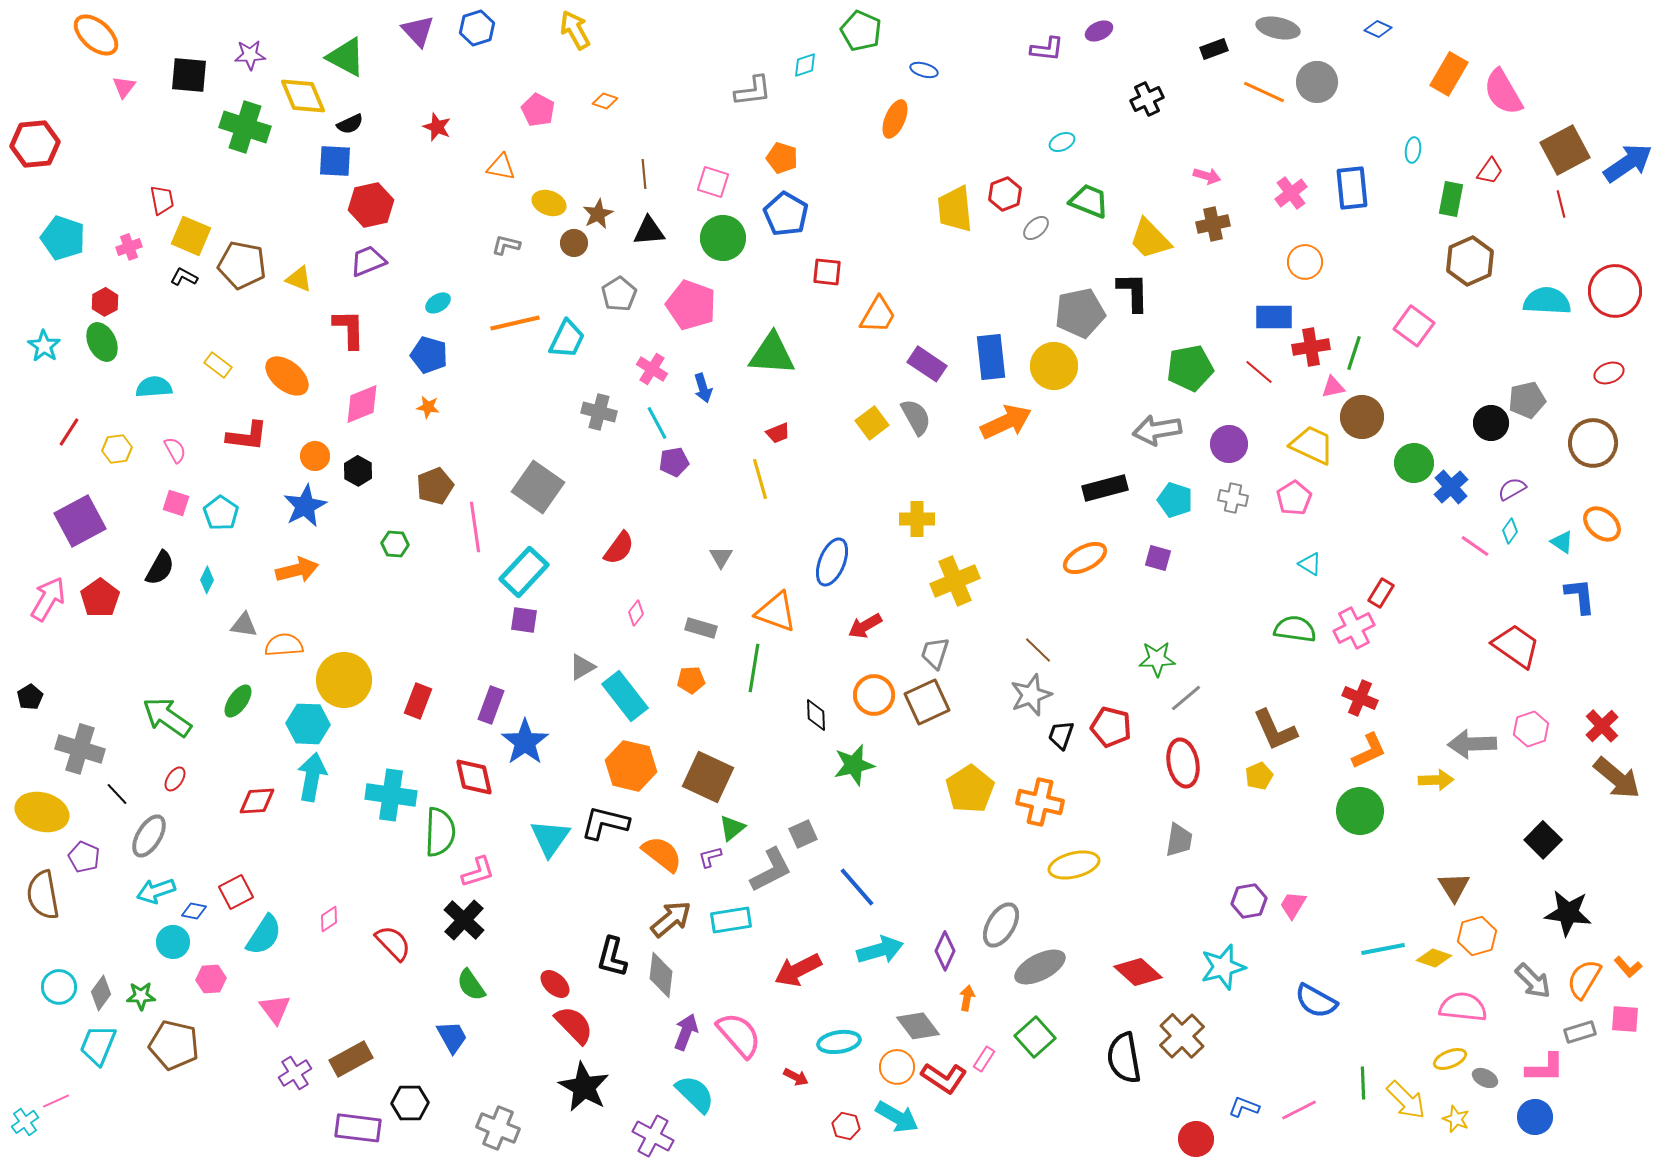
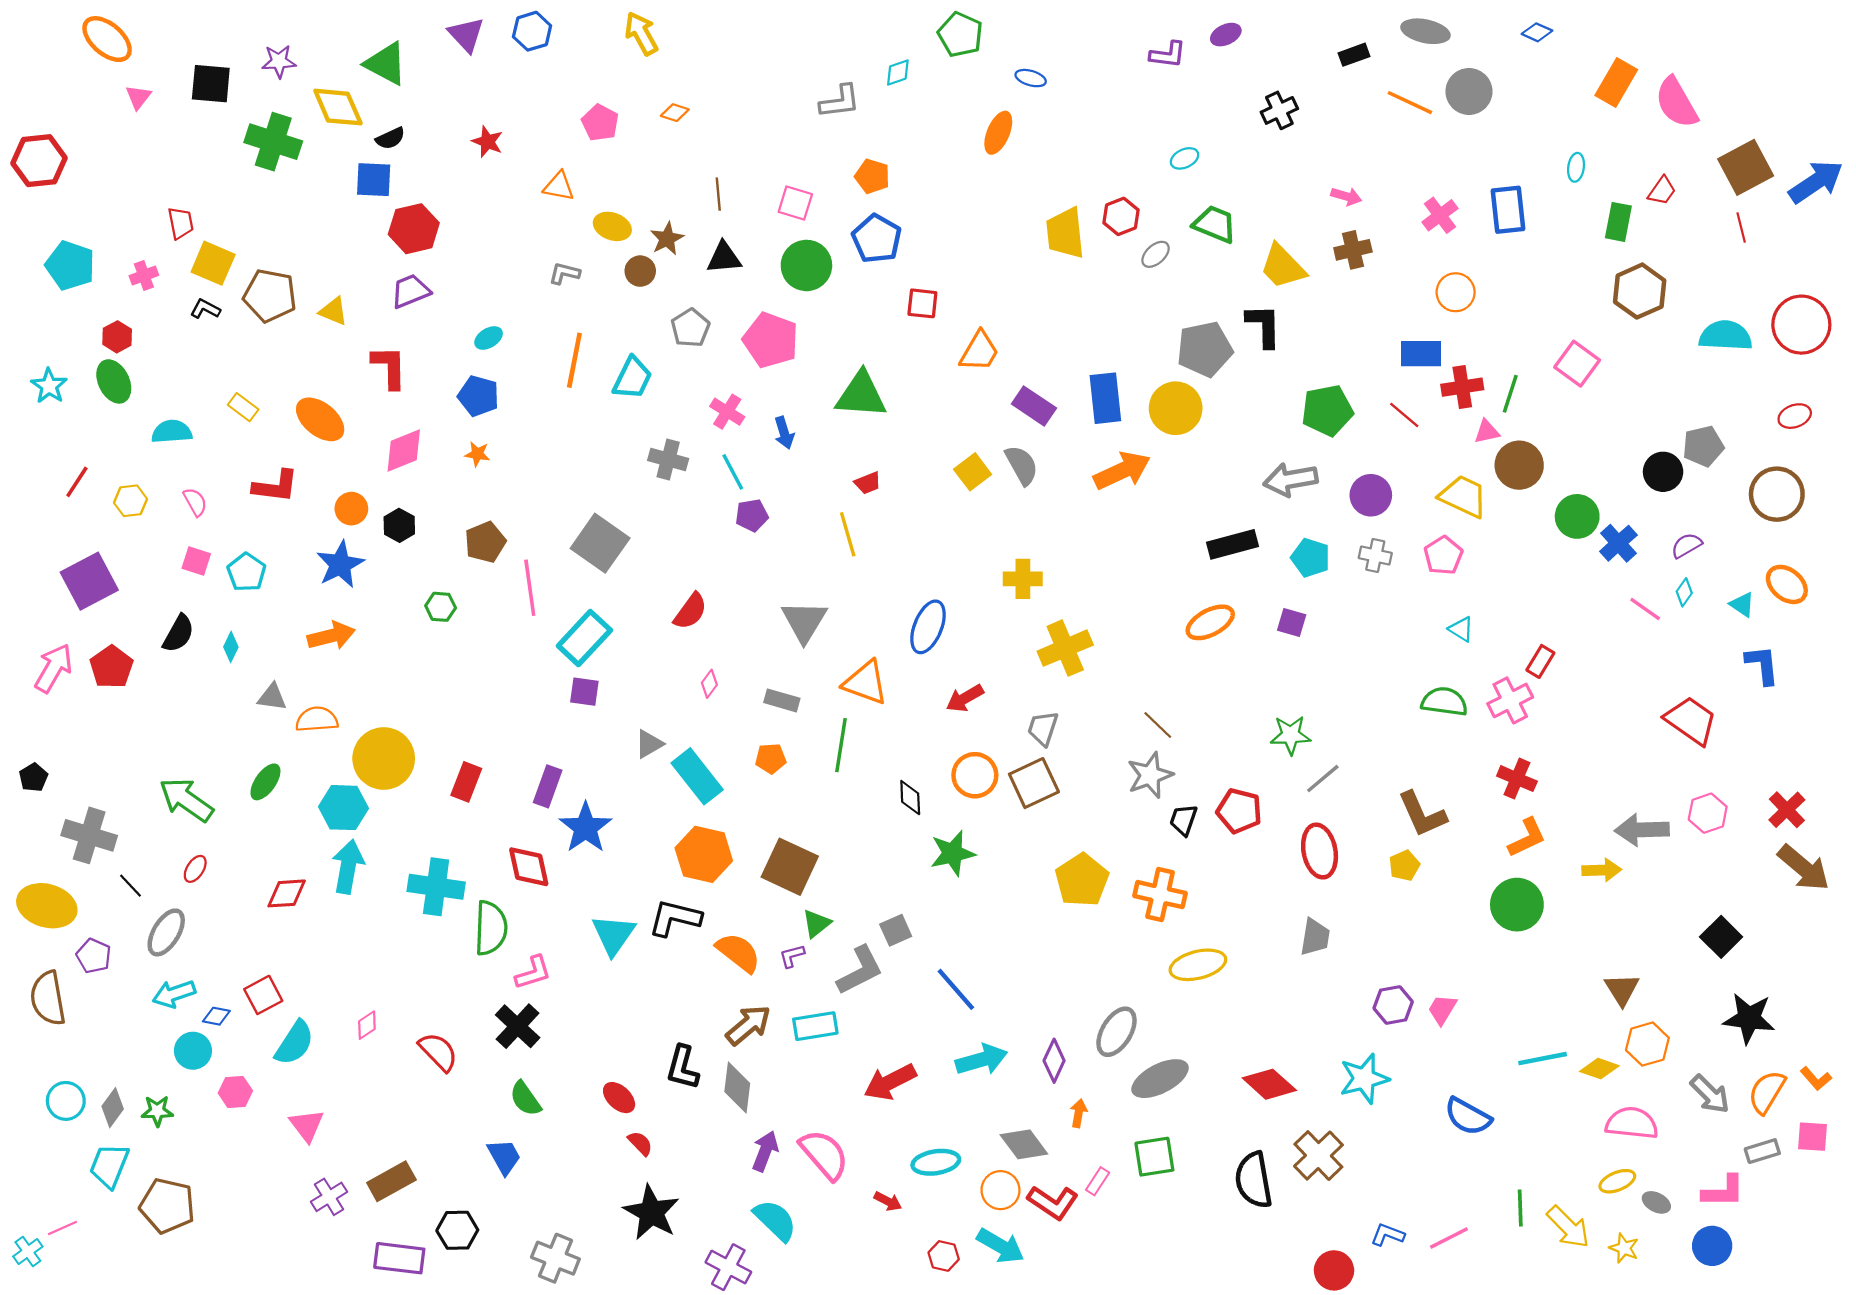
orange line: (515, 323) -> (574, 360), turned -66
gray triangle: (721, 557) -> (804, 621), size x1.8
red semicircle: (574, 1025) -> (640, 1143), size x0.6
green square: (1035, 1037) -> (1154, 1157), turned 33
brown pentagon: (174, 1045) -> (167, 1206), moved

